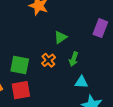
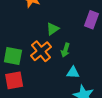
orange cross: (48, 60) -> (41, 51), size x1.5

